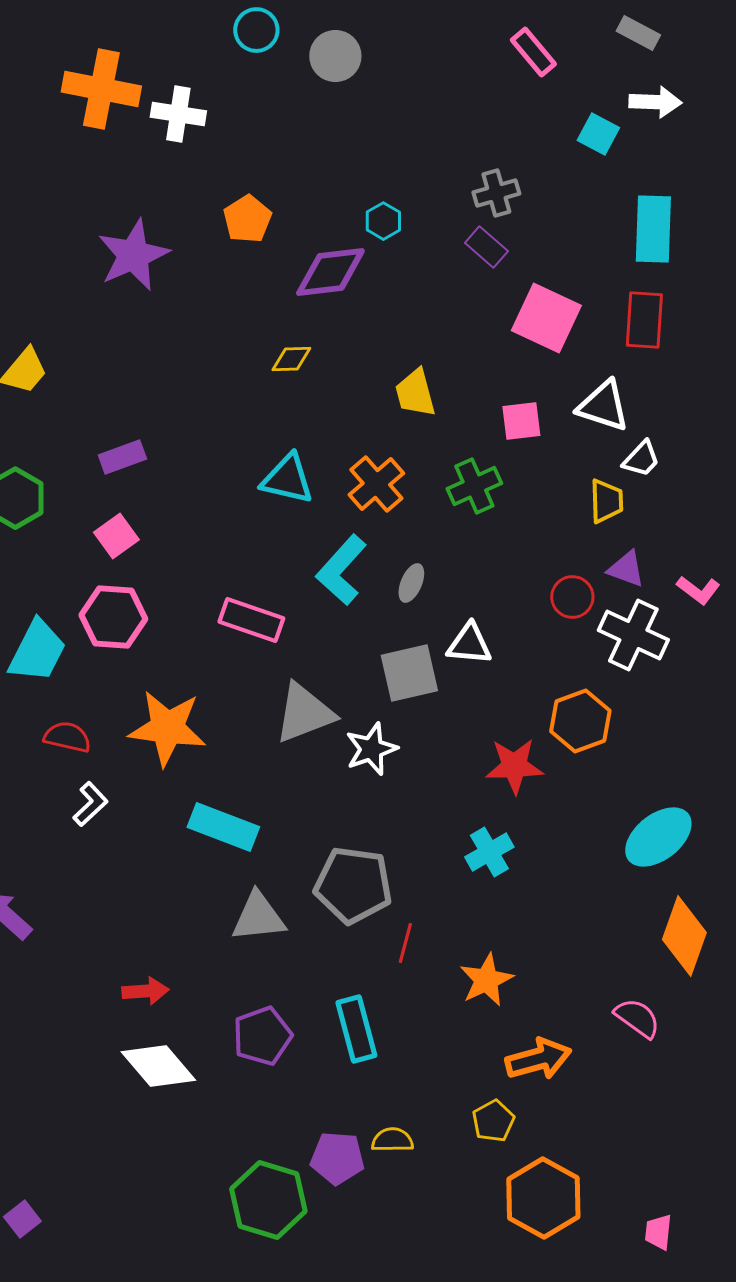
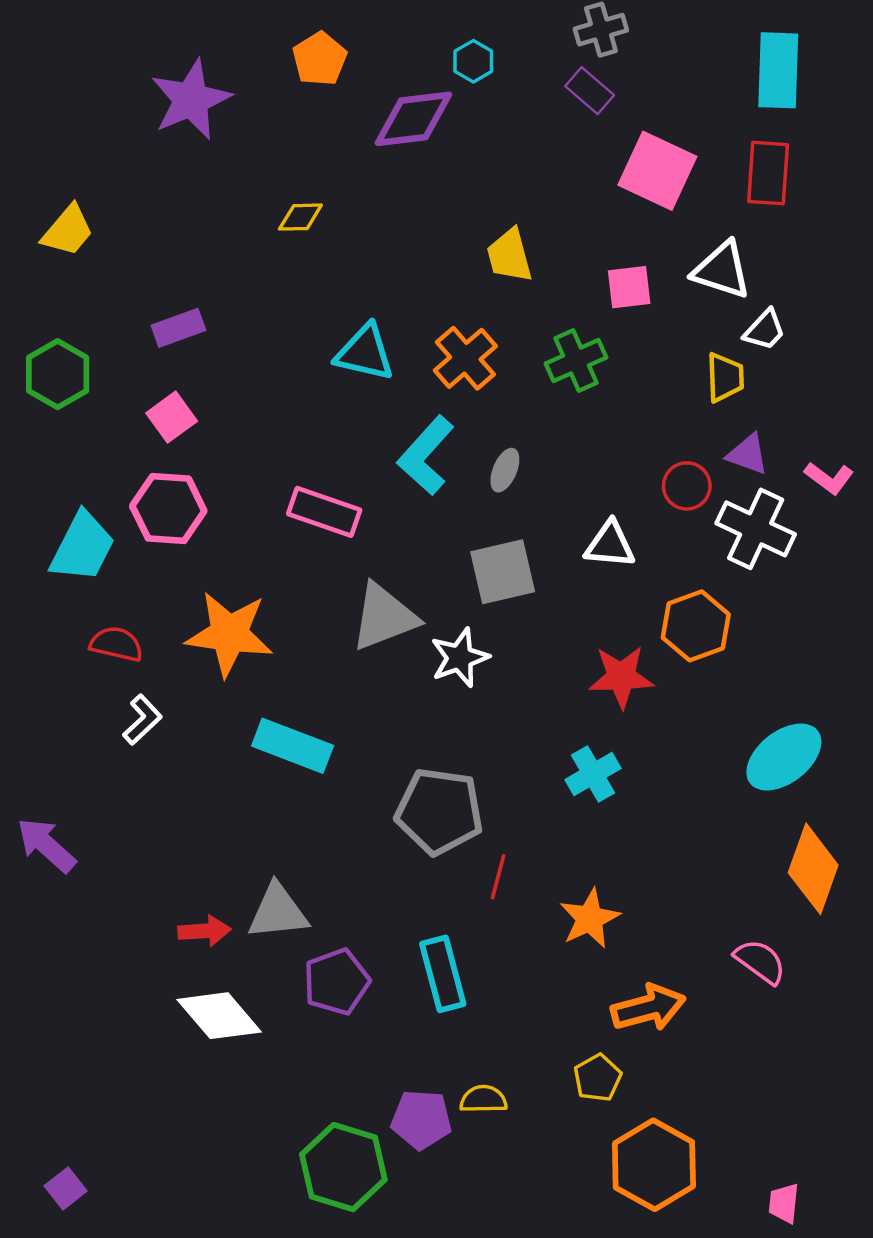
yellow diamond: (291, 359) -> (300, 217), moved
white triangle: (469, 644) -> (610, 545), moved
gray triangle: (258, 917) -> (278, 912), moved

